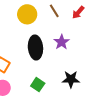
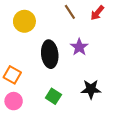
yellow circle: (27, 14) -> (24, 21), moved

